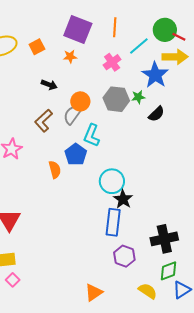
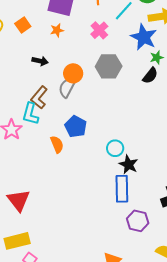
green star: (138, 97) -> (157, 57), moved
cyan L-shape: (92, 135) -> (30, 114), moved
cyan circle: (112, 181) -> (115, 148), size x0.7

